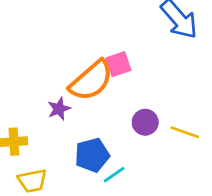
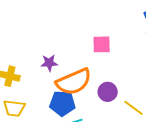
orange semicircle: (91, 81) -> (74, 82), moved

